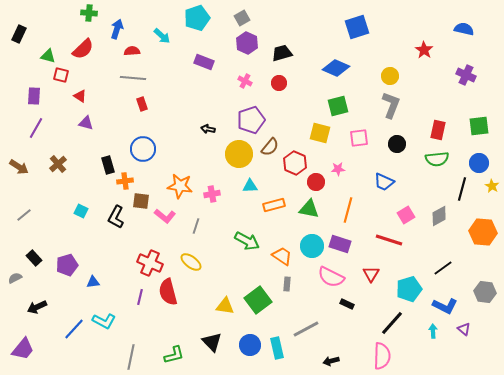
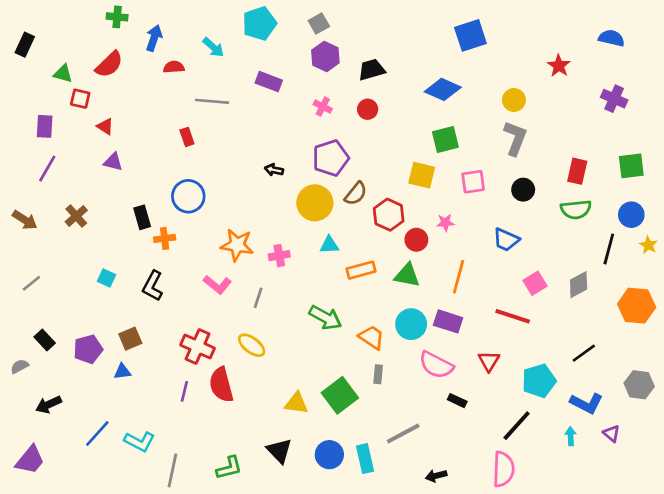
gray line: (133, 78) -> (212, 101), moved
brown square: (141, 201) -> (130, 339), moved, turned -30
cyan L-shape: (104, 321) -> (140, 441), moved

